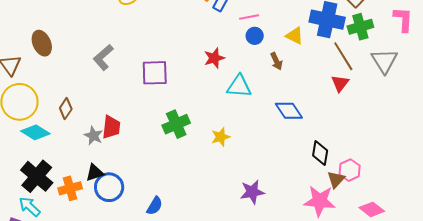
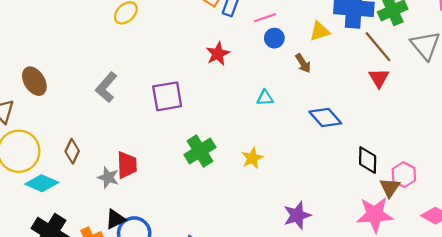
yellow triangle: (295, 36) -> (320, 31), turned -36
red star: (214, 58) -> (218, 54), moved
cyan triangle: (239, 86) -> (265, 98), size x0.6

